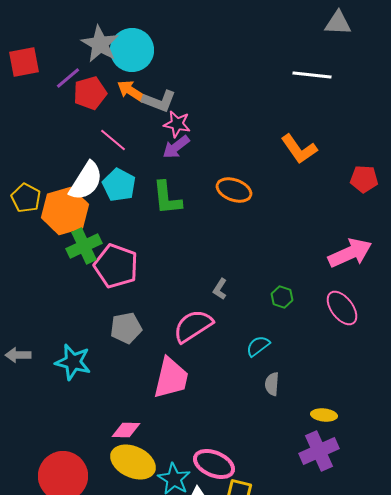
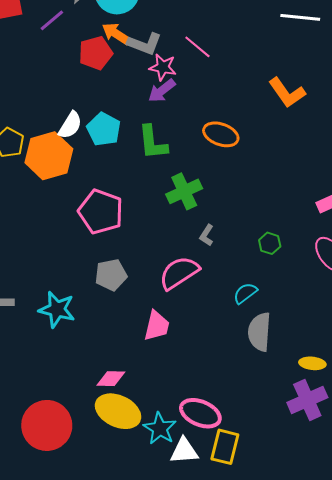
red pentagon: (90, 93) -> (96, 53), moved
pink line: (113, 140) -> (197, 47), moved
white semicircle: (86, 181) -> (70, 125), size x0.7
green cross: (84, 246) -> (184, 191), moved
pink trapezoid: (171, 378) -> (157, 326), size x0.7
gray semicircle: (272, 384) -> (259, 332), size x1.6

